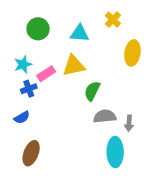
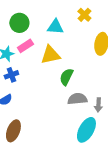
pink rectangle: (46, 74) -> (25, 46), moved
cyan ellipse: (115, 152) -> (86, 130), turned 30

